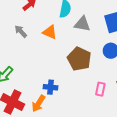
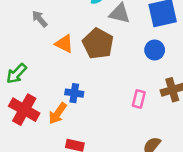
orange triangle: (50, 32) -> (64, 44), moved
brown pentagon: (79, 59) -> (98, 44), moved

